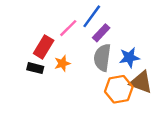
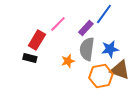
blue line: (92, 16) -> (104, 14), moved
orange star: (62, 63) -> (68, 61), moved

